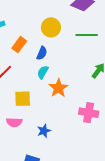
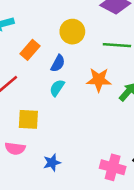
orange star: (58, 88) -> (99, 80), moved, turned 30
pink cross: (89, 113) -> (113, 167), moved

